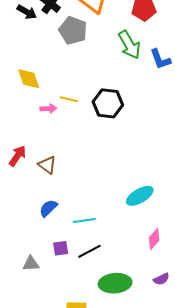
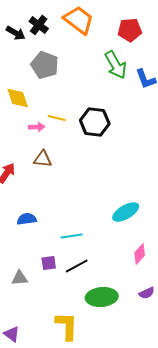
gray pentagon: (73, 30) -> (45, 65), moved
brown triangle: (47, 165) -> (43, 159), moved, turned -30
blue semicircle: (48, 208) -> (27, 219), moved, turned 36

